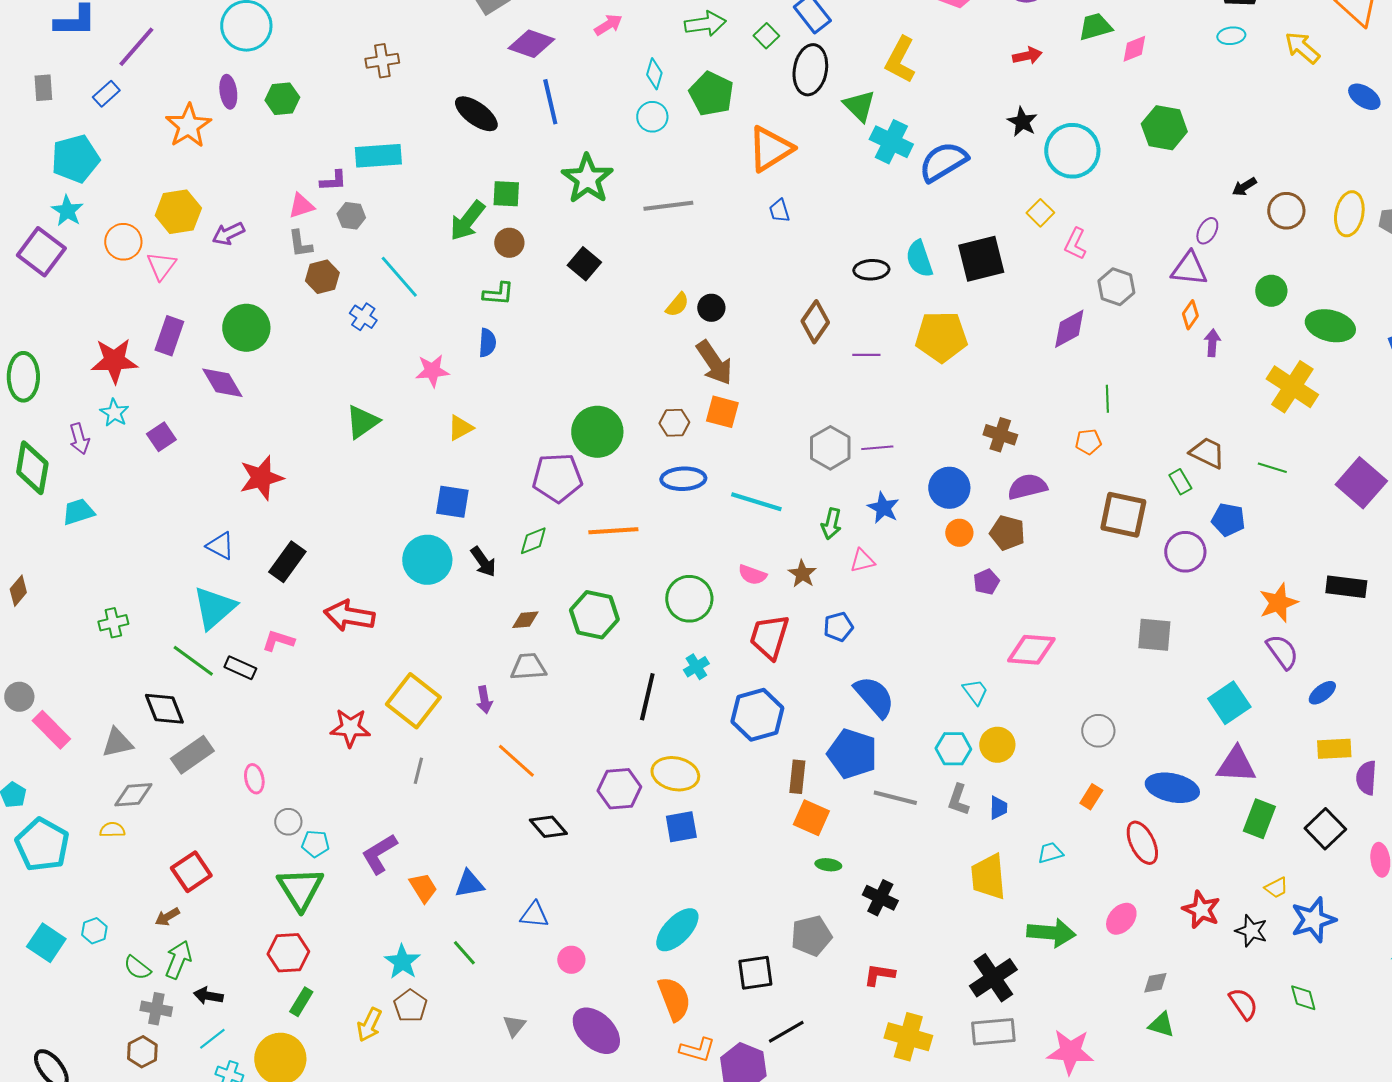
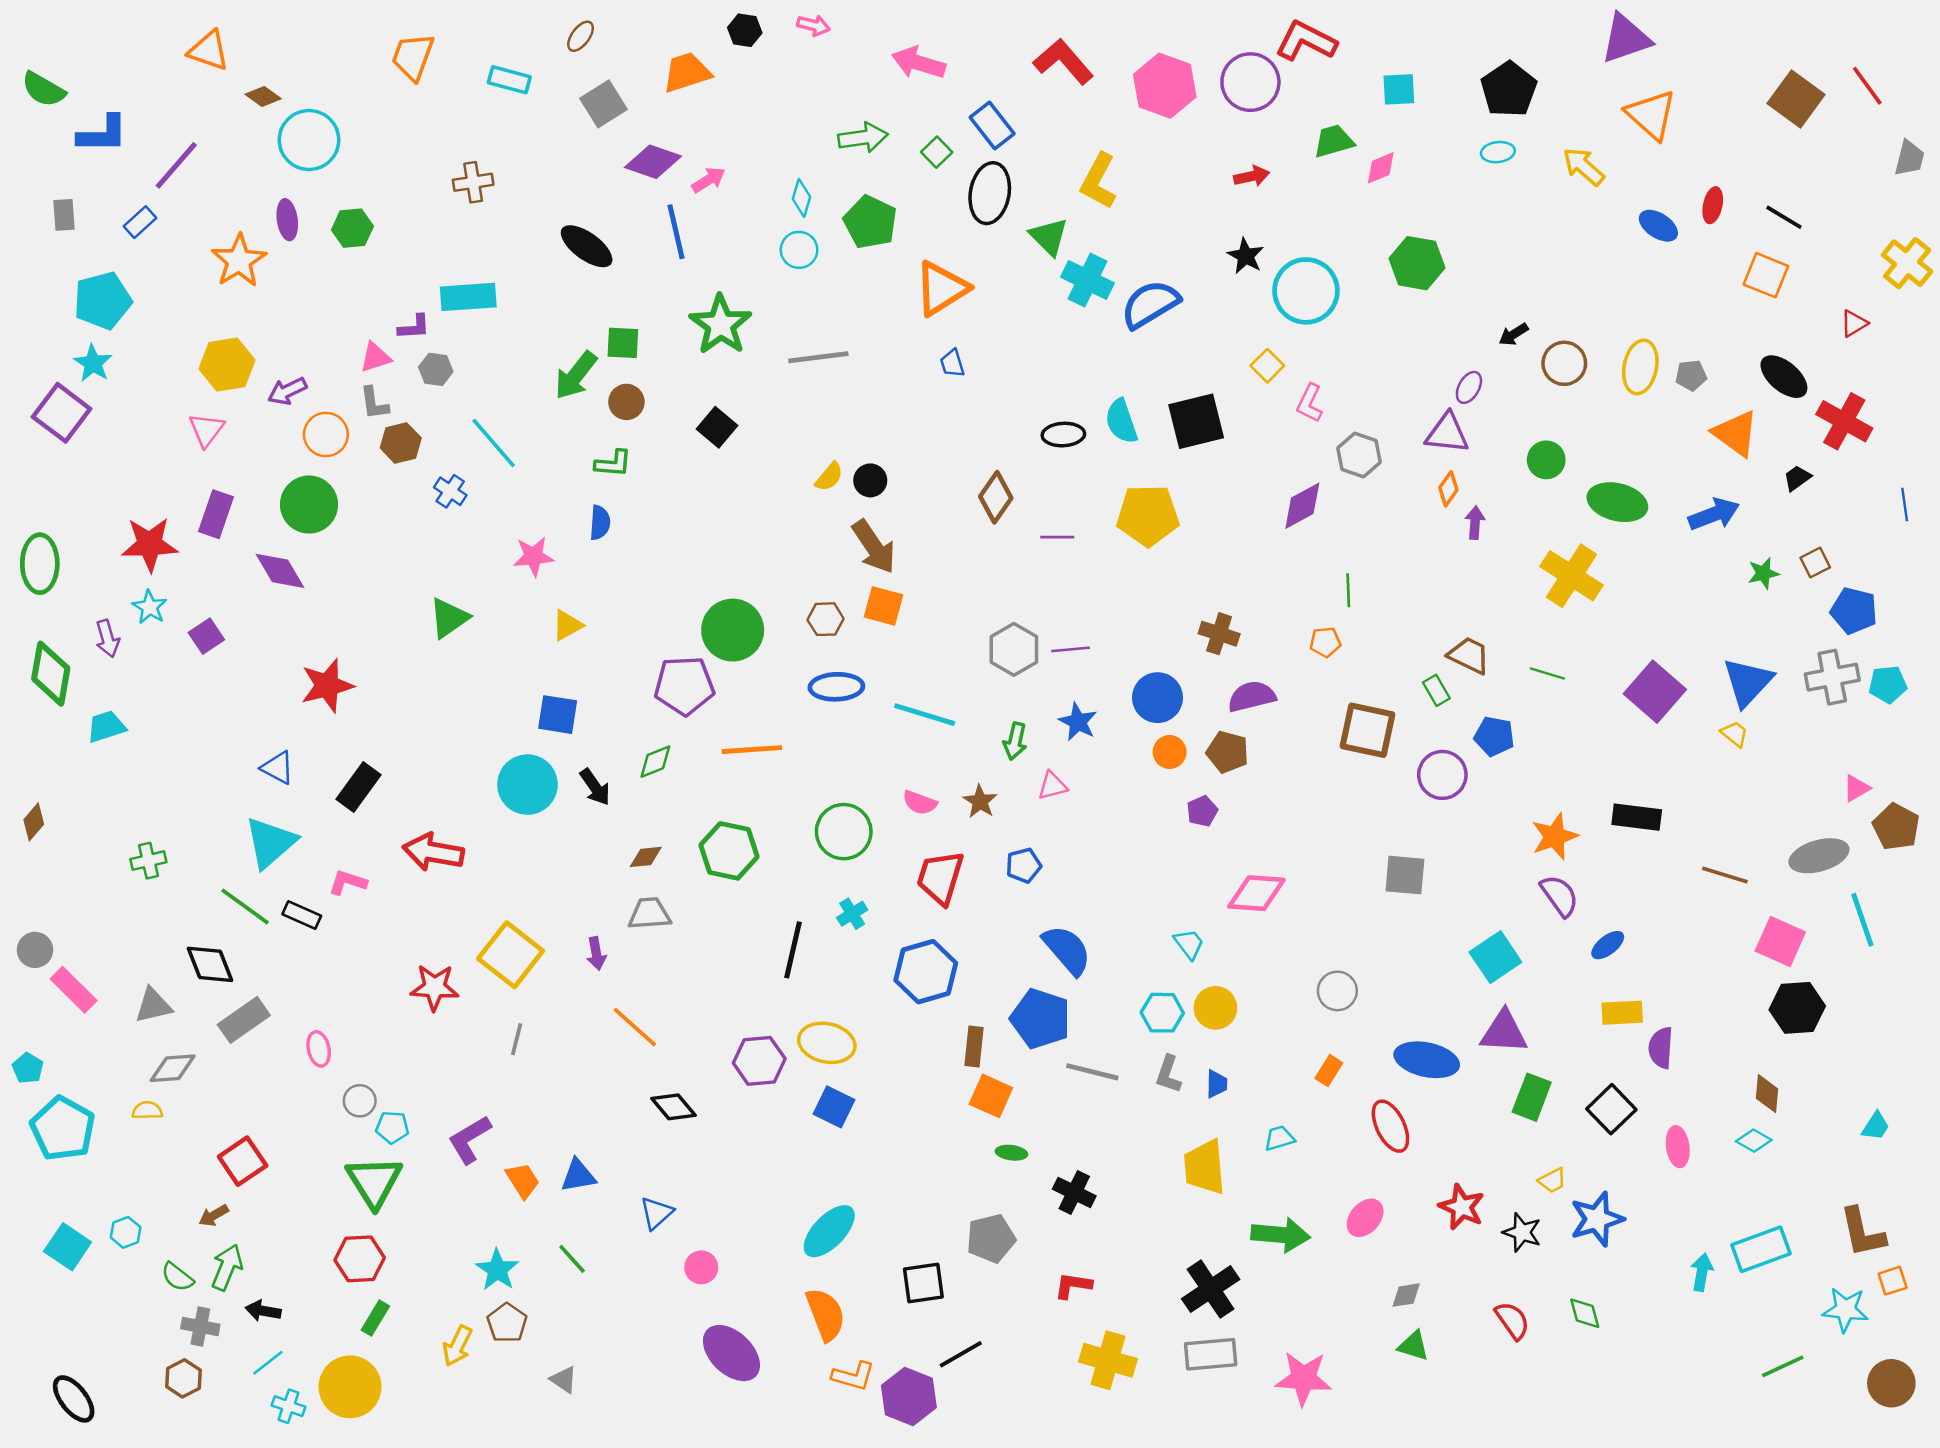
pink arrow: (608, 25) -> (709, 180), moved
orange circle: (123, 242) -> (326, 435), moved
blue square: (681, 827) -> (834, 1107), turned 36
blue triangle: (534, 915) -> (657, 1213), turned -48
gray triangle: (514, 1026) -> (564, 1380), moved, turned -35

